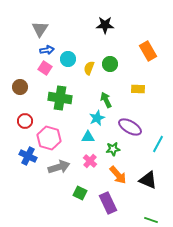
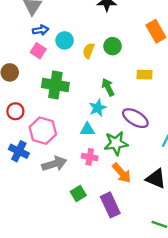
green star: (113, 149) -> (116, 143), size x1.5
pink cross: (90, 161) -> (90, 157), turned -32
green square: (80, 193) -> (78, 194), turned 32

